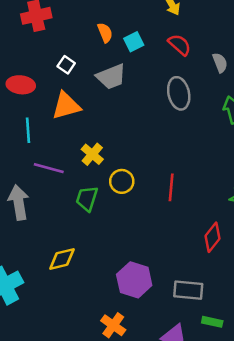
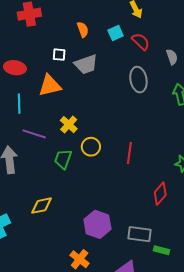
cyan square: (134, 42) -> (116, 33), moved
white square: (66, 65) -> (59, 55), moved, turned -32
green rectangle: (212, 322) -> (162, 250), moved

